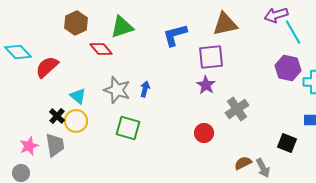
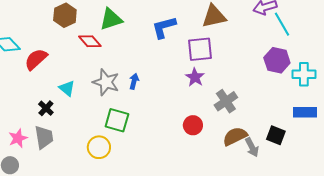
yellow circle: (76, 121) -> (99, 147), moved
brown semicircle: (243, 163) -> (235, 136), moved, size x1.4
gray arrow: (263, 168) -> (252, 147), moved

